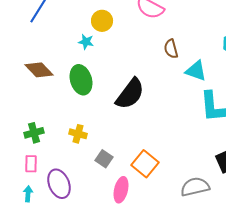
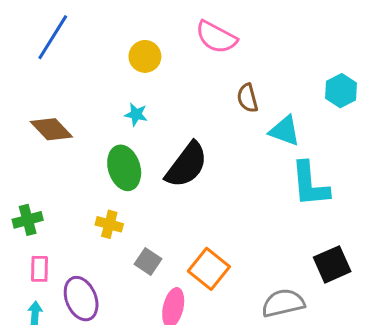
cyan star: (86, 42) -> (136, 114), moved
green ellipse: (81, 80) -> (124, 168), moved
green cross: (34, 133) -> (28, 220), moved

